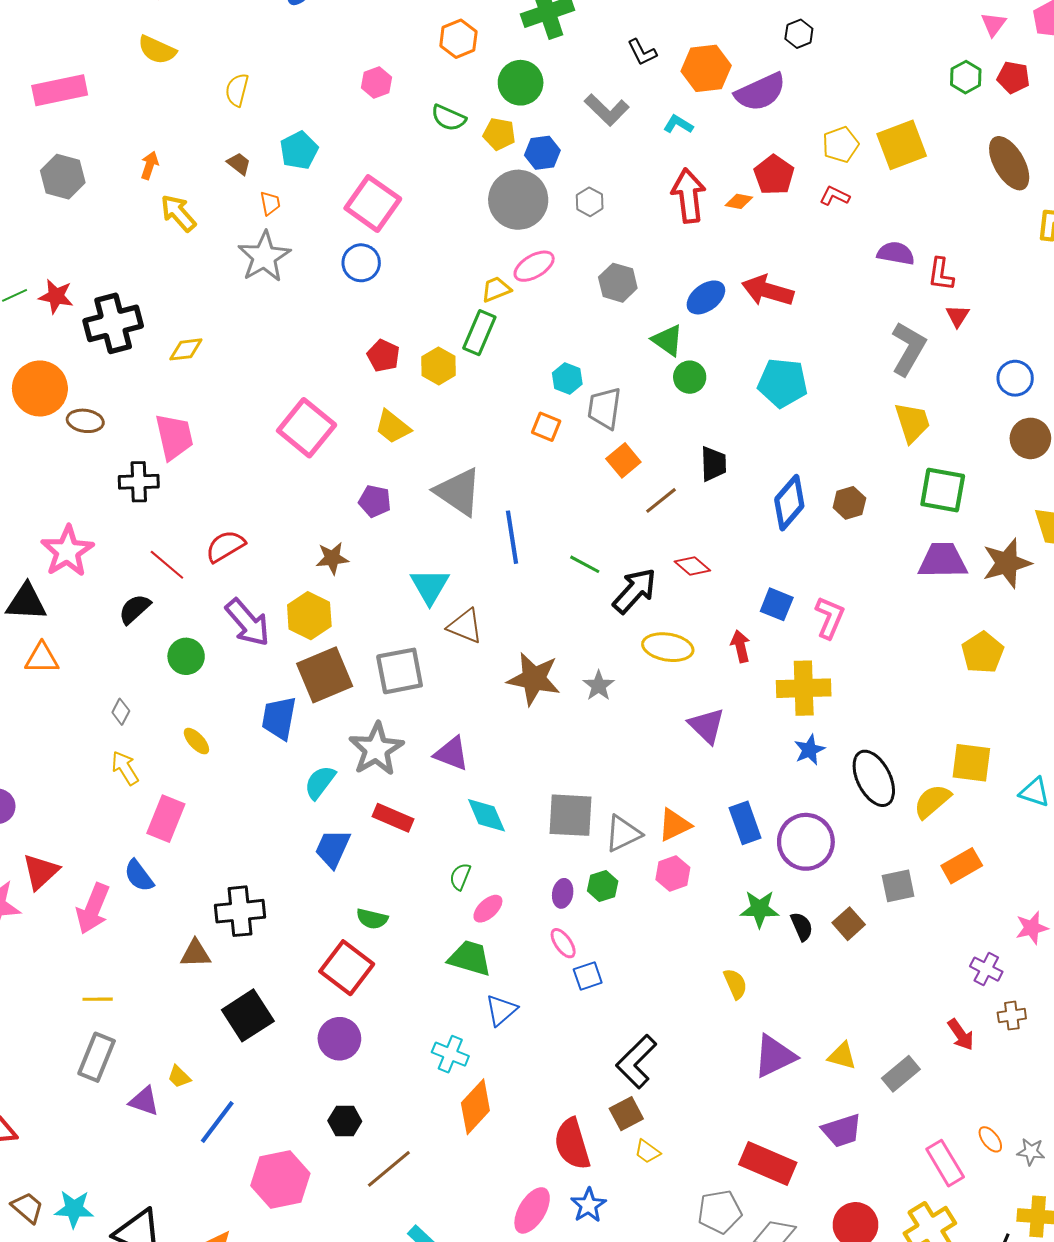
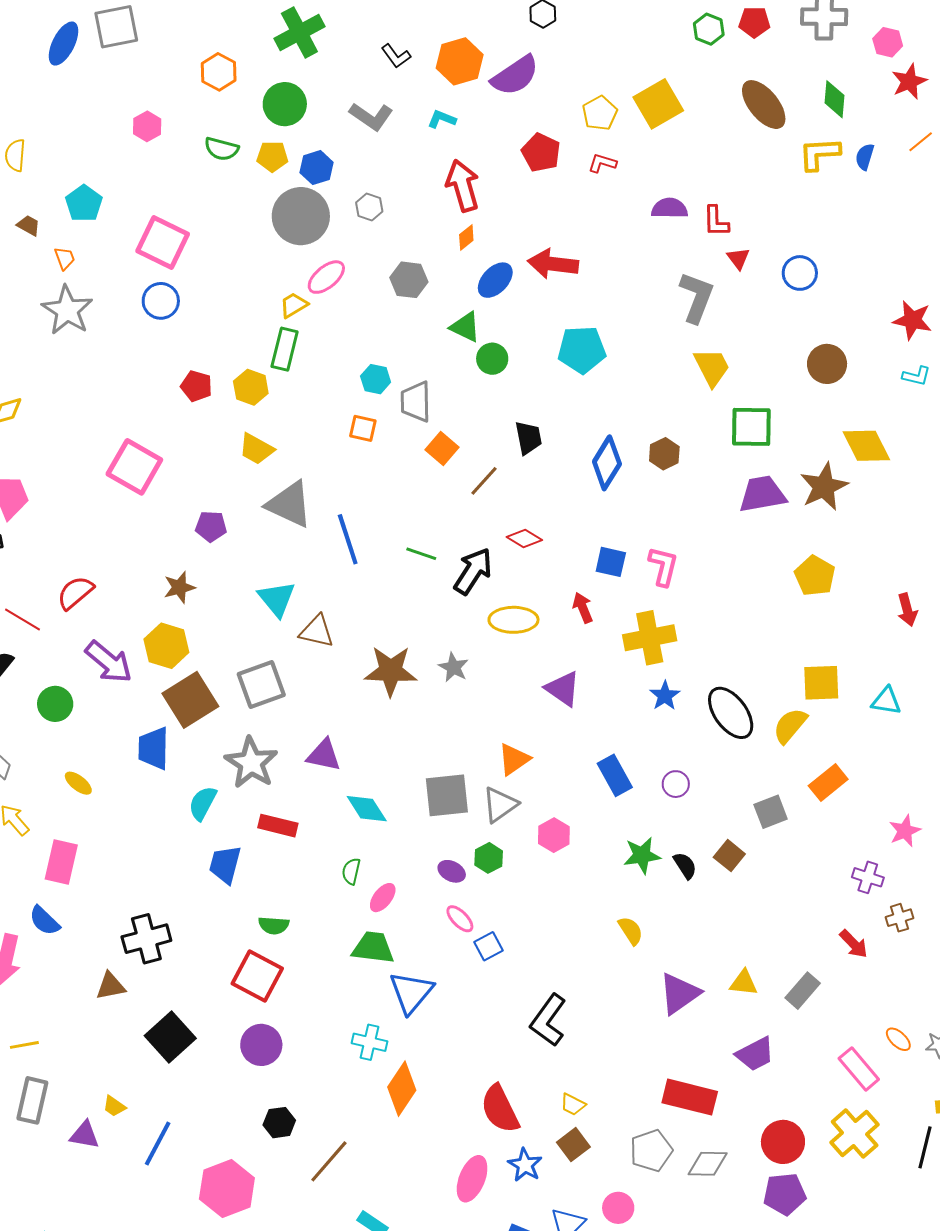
orange diamond: (739, 201) -> (466, 237), moved, turned -40
blue circle: (1015, 378) -> (800, 273), moved
yellow trapezoid: (393, 427) -> (256, 449), moved
orange triangle: (674, 825) -> (514, 759), moved
purple circle: (806, 842) -> (676, 784), size x0.5
purple ellipse: (563, 893) -> (452, 871), turned -64
blue triangle: (501, 1010) -> (411, 992), size x1.4
brown square: (626, 1114) -> (573, 1145), moved

